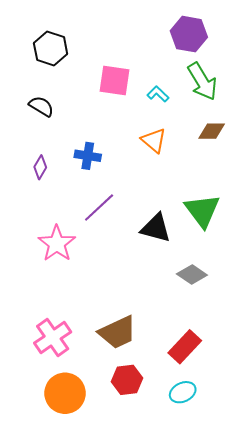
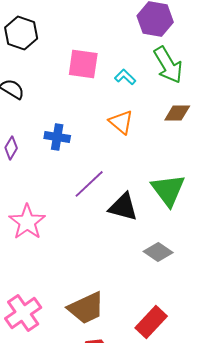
purple line: (99, 207) -> (89, 184), moved

